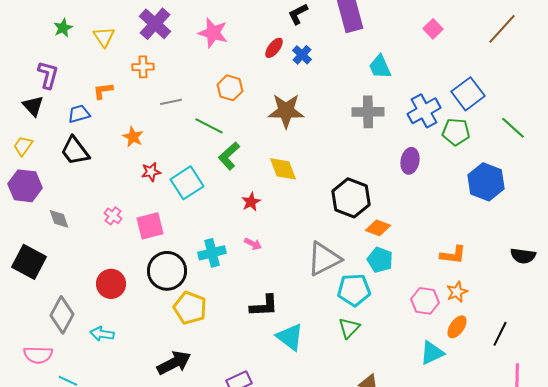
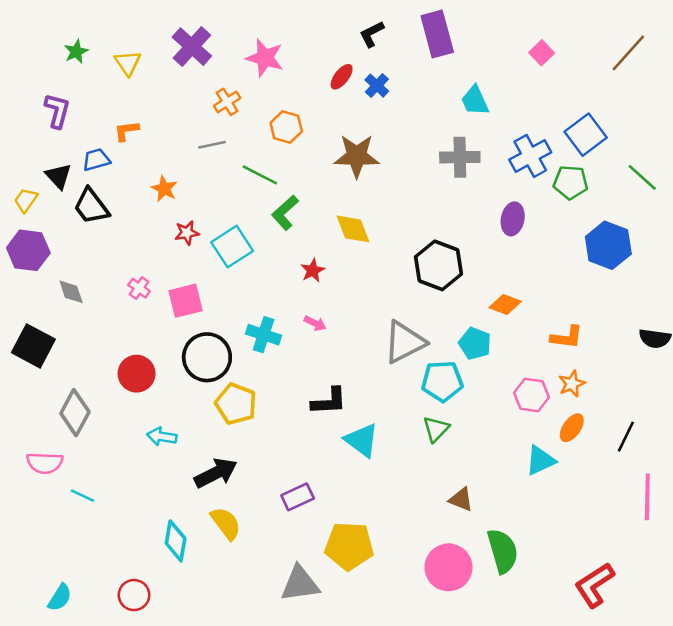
orange cross: (143, 67) -> (227, 102), moved, turned -30
black triangle: (33, 106) -> (59, 176), moved
orange diamond: (378, 228) -> (505, 304), moved
cyan cross: (212, 253) -> (264, 335), turned 32
cyan arrow: (102, 334) -> (162, 437), moved

